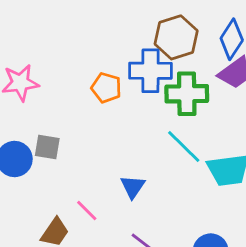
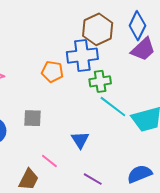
green cross: (187, 94) -> (100, 81), moved, size x0.7
gray square: (47, 147) -> (32, 118), moved

